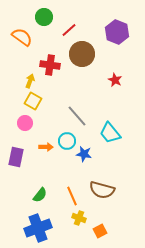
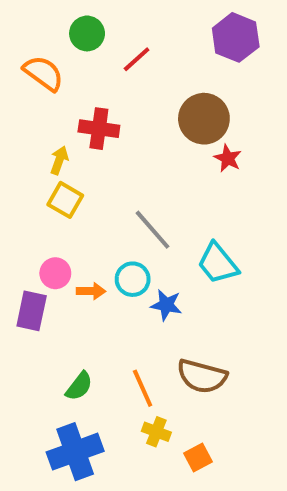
purple hexagon: (117, 32) -> (236, 37), moved
brown circle: (82, 54) -> (204, 119), moved
pink circle: (25, 123) -> (55, 273), moved

